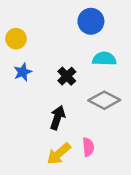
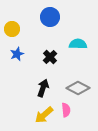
blue circle: (91, 21) -> (50, 17), moved
gray diamond: (104, 100) -> (78, 88), moved

